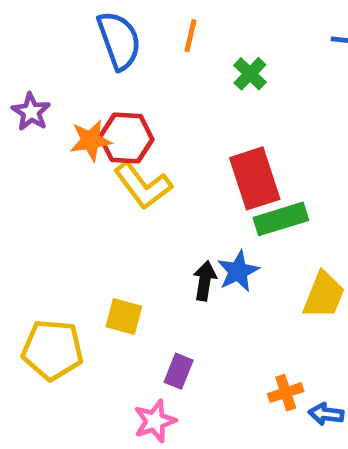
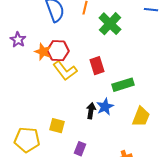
green cross: (250, 74) -> (110, 24), size x1.6
orange star: (91, 140) -> (43, 52), turned 30
red rectangle: (255, 178) -> (97, 66), moved, size x0.7

